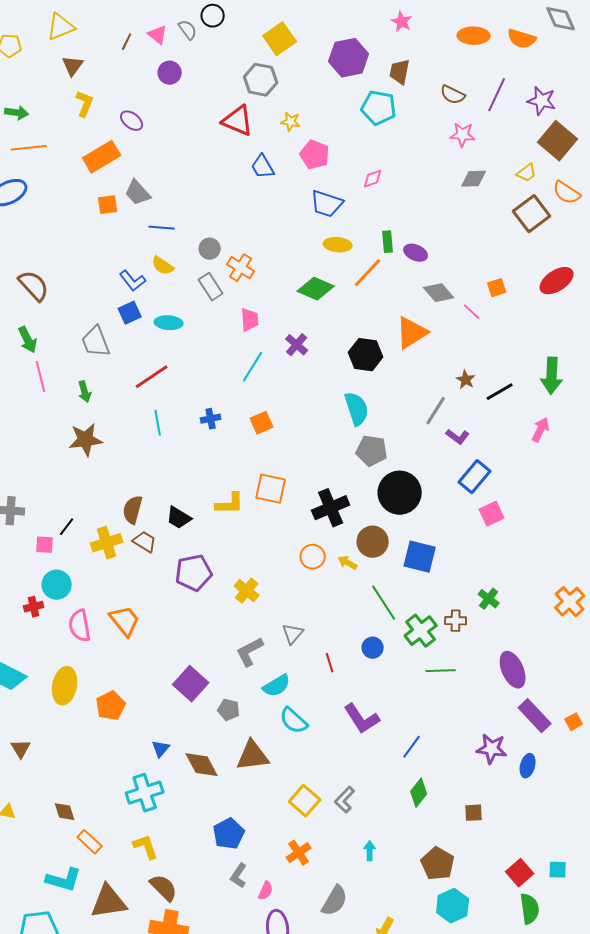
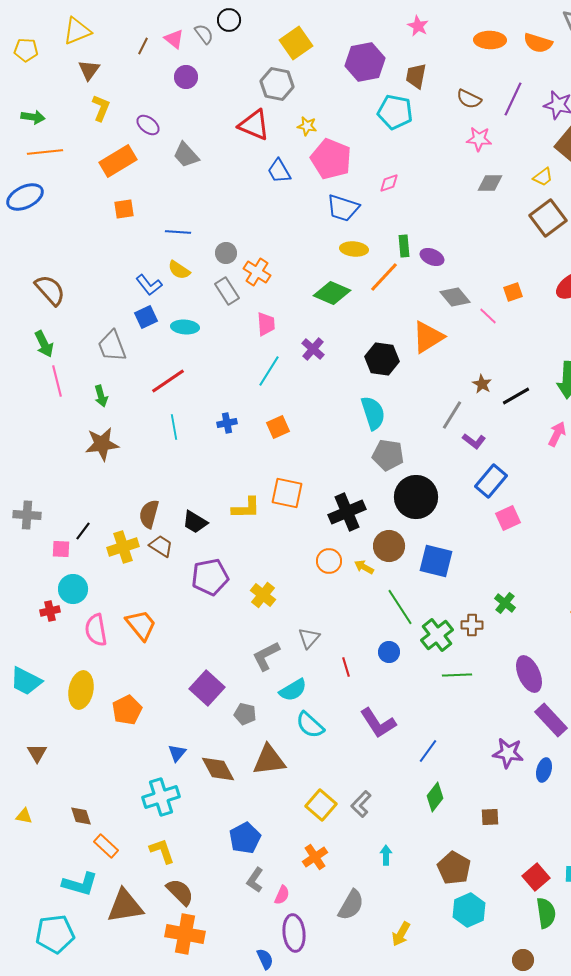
pink pentagon: (315, 155) -> (331, 159), size x1.4
gray trapezoid: (138, 193) -> (186, 155), moved

